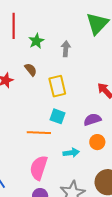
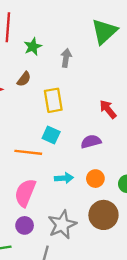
brown semicircle: (31, 70) -> (24, 79), turned 72
orange circle: (97, 142) -> (95, 179), moved

